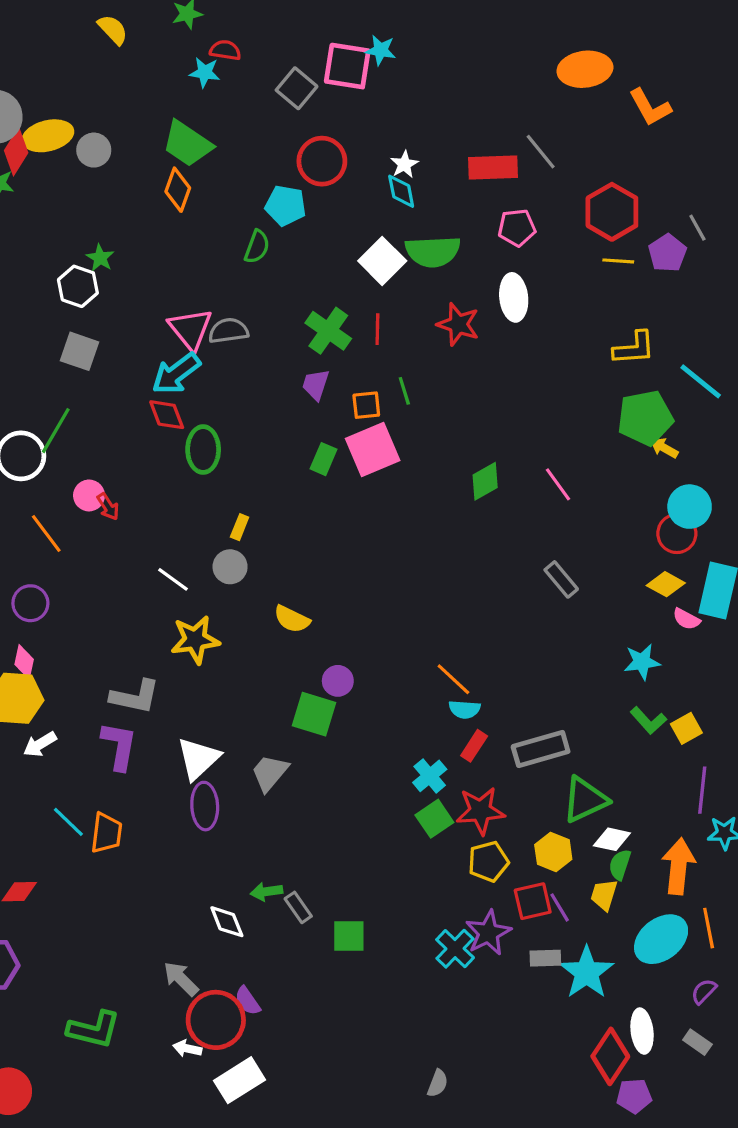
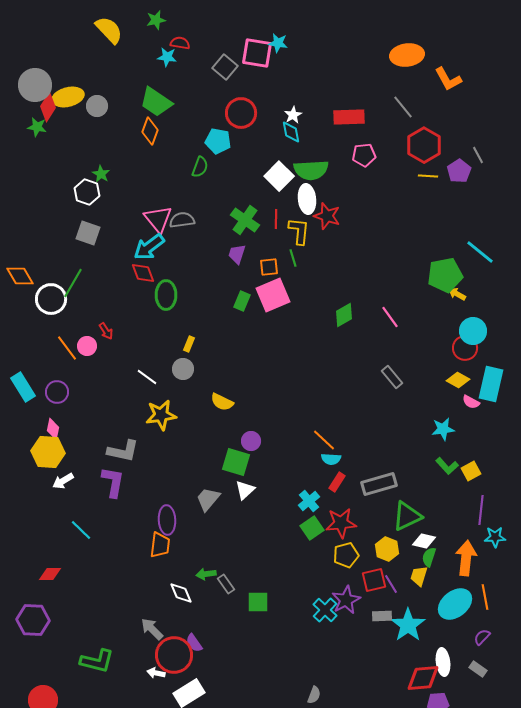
yellow semicircle: (113, 30) -> (109, 30), size x1.4
gray line: (541, 152) -> (403, 107), moved
white ellipse: (514, 297) -> (307, 199), moved
yellow L-shape: (634, 348) -> (299, 231), moved, turned -80
pink circle: (89, 495) -> (87, 346), moved
white triangle: (198, 758) -> (245, 490), moved, size x0.7
orange trapezoid: (106, 833) -> (160, 545), moved
red diamond: (610, 1056) -> (423, 678), turned 52

